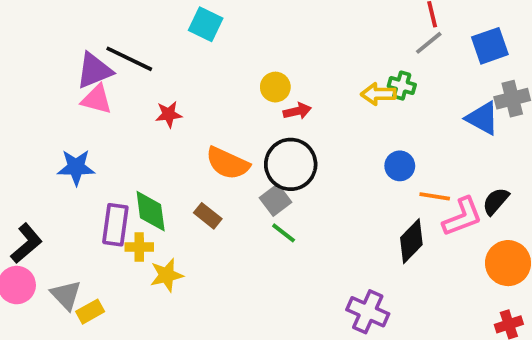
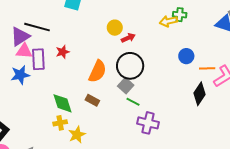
orange semicircle: (228, 163) -> (98, 71), turned -80
blue star: (76, 167) -> (20, 75), moved
purple rectangle: (115, 225) -> (38, 59), moved
purple cross: (368, 312) -> (148, 123), moved

